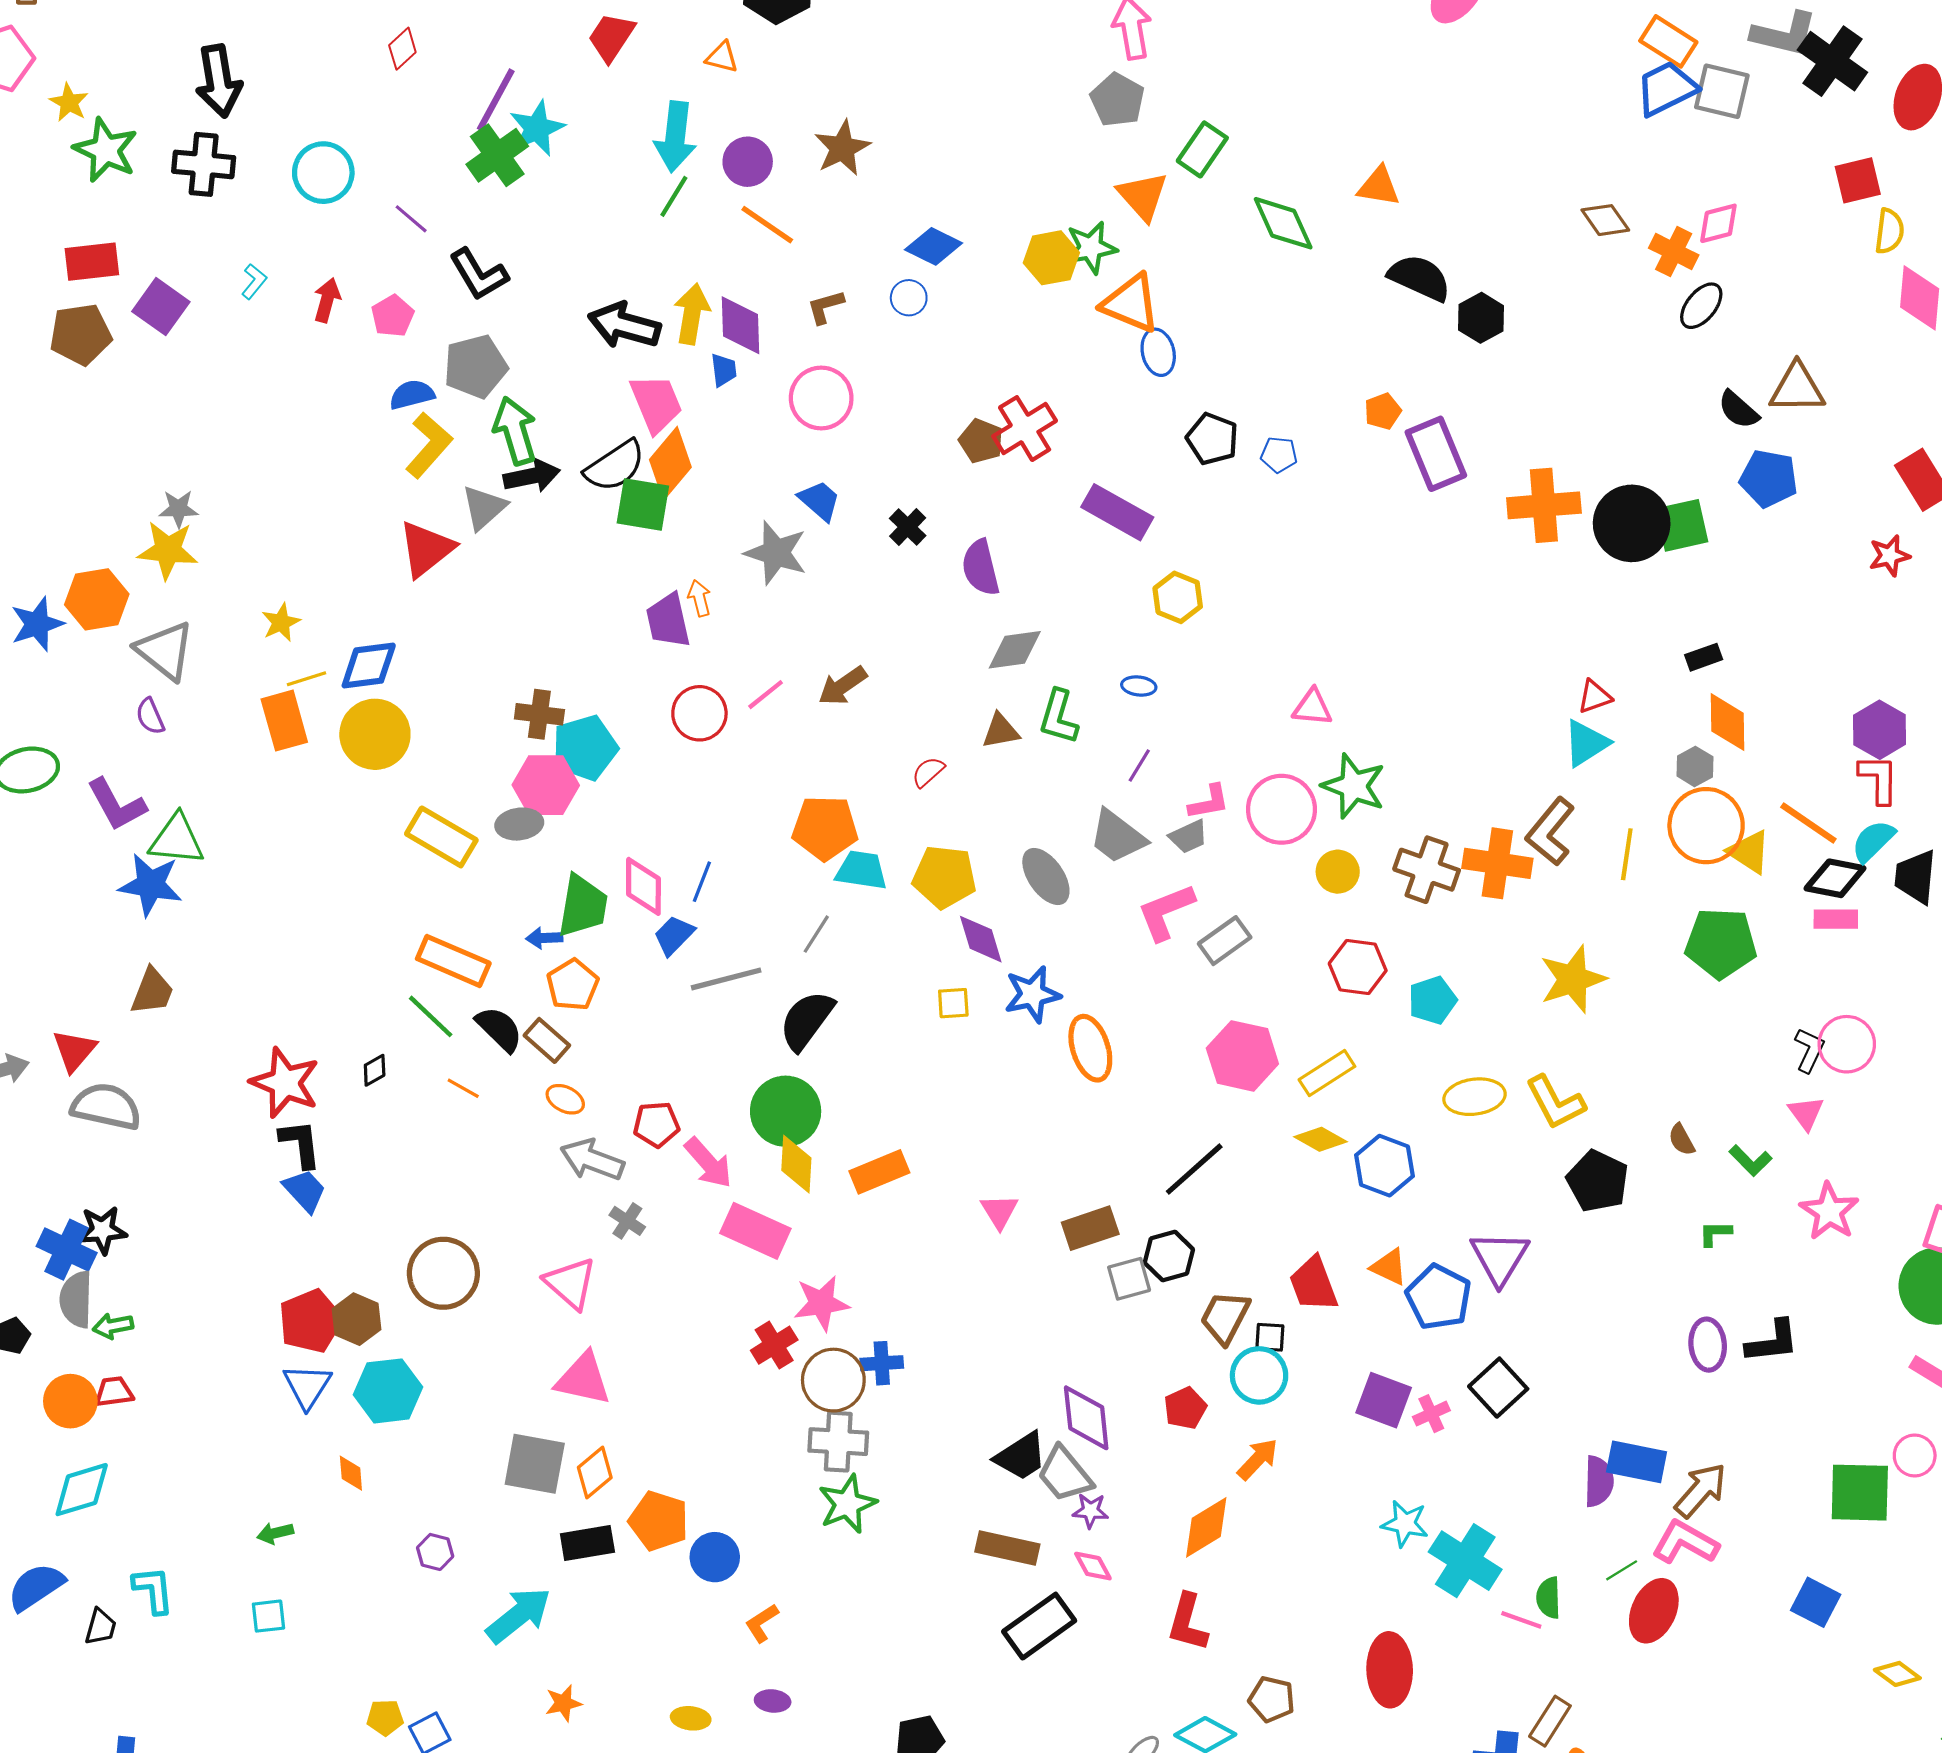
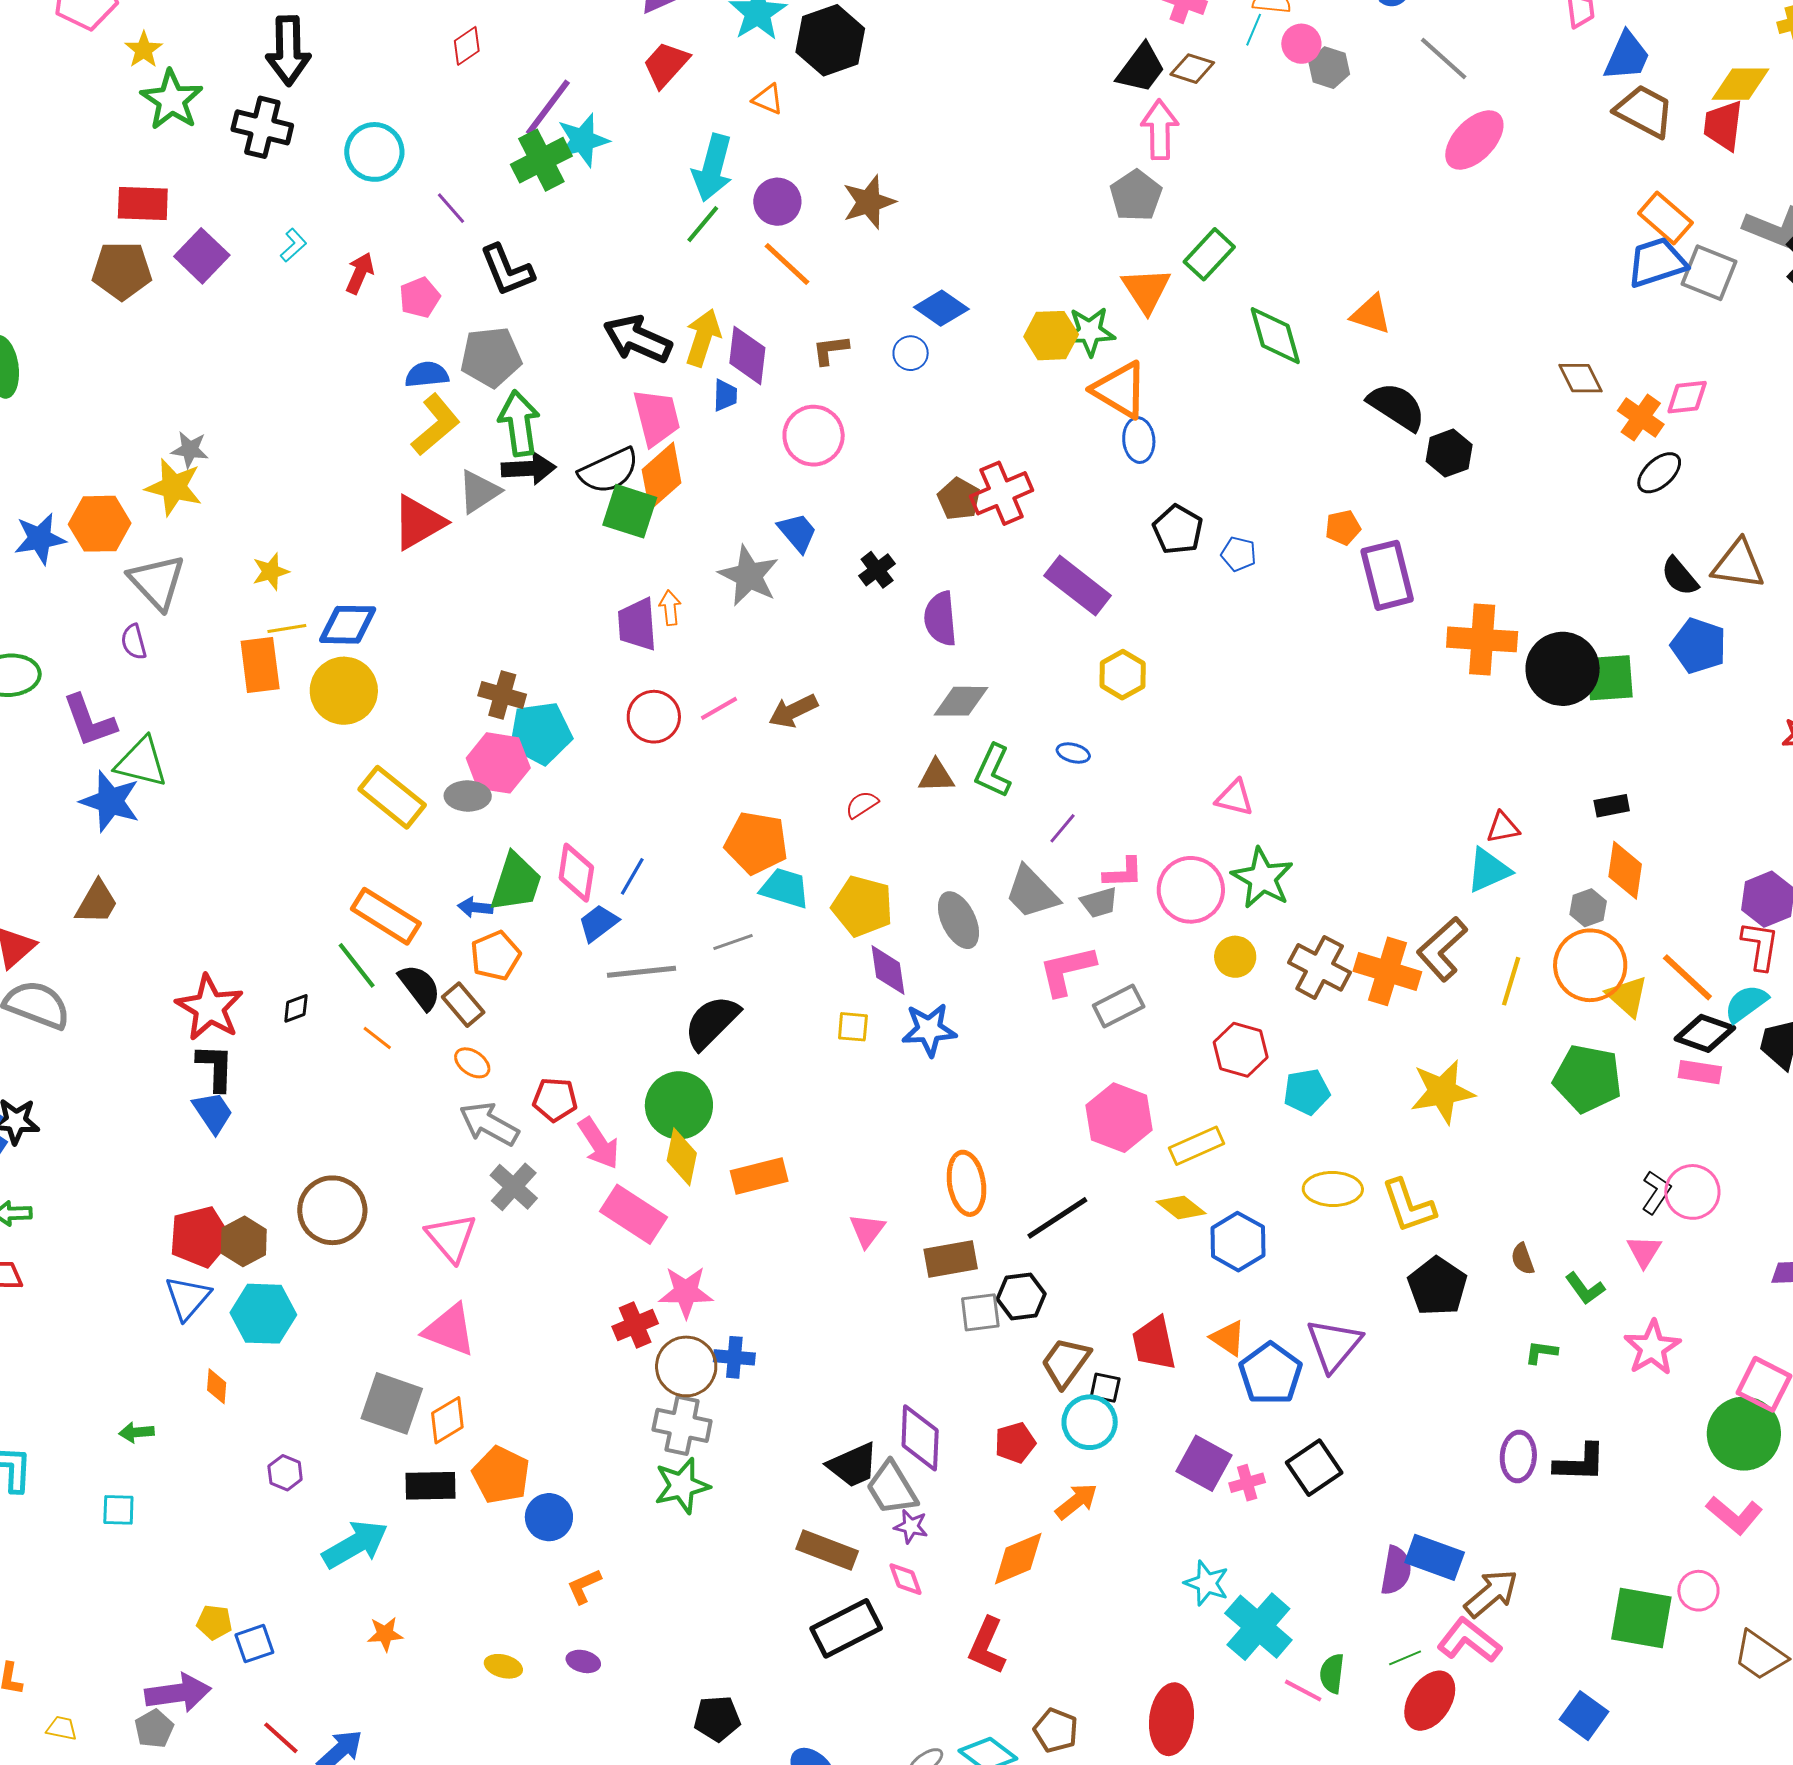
gray line: (816, 934) -> (733, 942), turned 30
orange ellipse: (1090, 1048) -> (966, 1183), moved
gray cross: (627, 1221) -> (514, 1187), size x1.4

